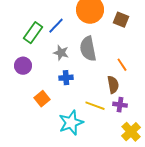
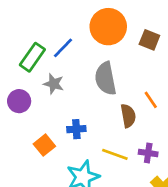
gray star: (61, 53) -> (54, 84), moved
blue cross: (66, 78) -> (76, 129), moved
brown semicircle: (113, 85) -> (128, 116), moved

